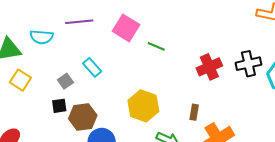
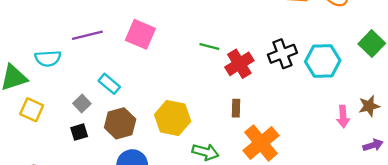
green line: (156, 46) -> (209, 47), moved
brown rectangle: (194, 112) -> (236, 108), moved
brown hexagon: (83, 117) -> (120, 123), moved

